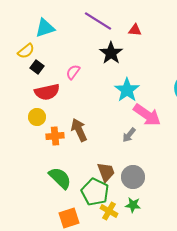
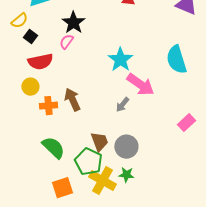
black star: (111, 53) -> (73, 23), moved
yellow cross: (109, 211) -> (102, 181), size x1.5

